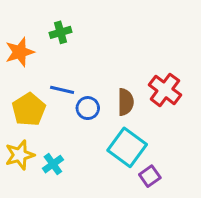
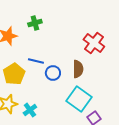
red cross: (165, 90) -> (94, 43), moved

